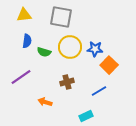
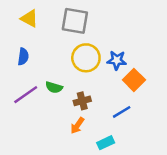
yellow triangle: (24, 15) -> (29, 18), turned 35
blue semicircle: (27, 41) -> (23, 57), moved
green semicircle: (44, 52) -> (54, 87), moved
orange arrow: (45, 102) -> (77, 125), moved, turned -72

